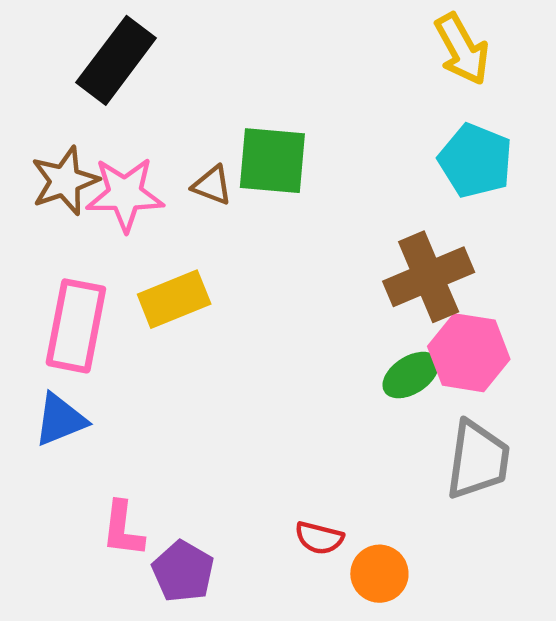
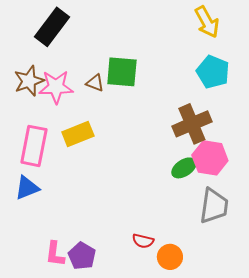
pink L-shape: (123, 529) -> (55, 254), moved

